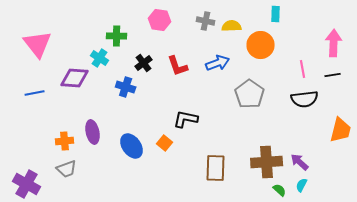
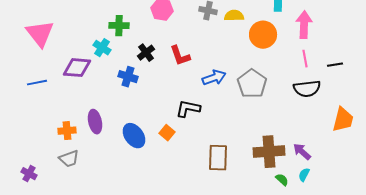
pink arrow: (334, 43) -> (304, 25), moved
blue arrow: (218, 63) -> (214, 78), moved
purple cross: (27, 184) -> (29, 174), size x0.6

